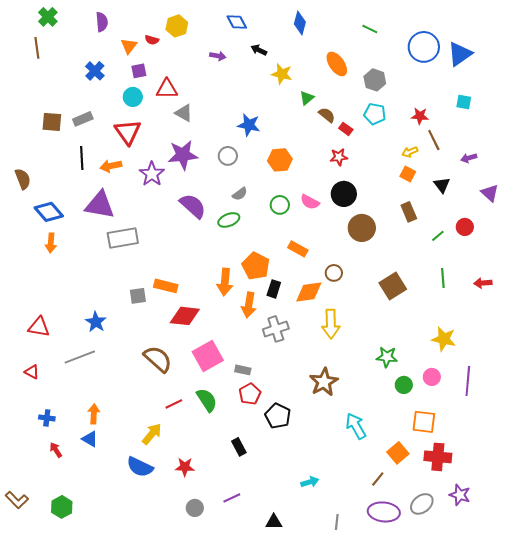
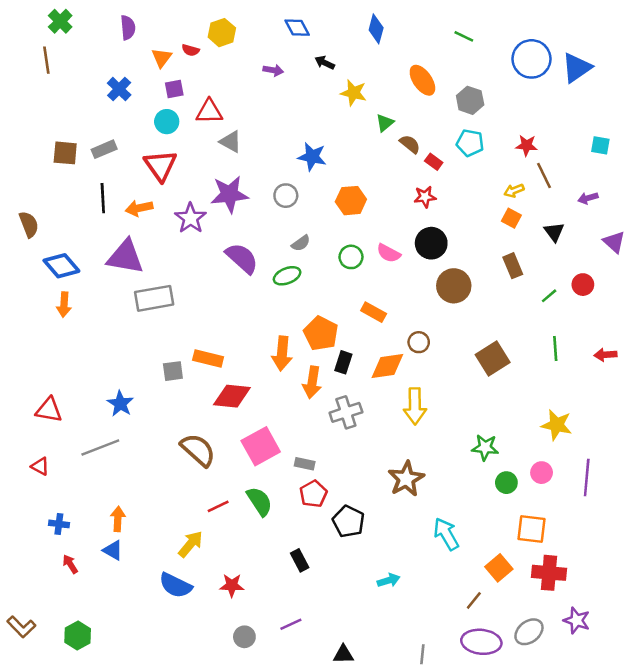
cyan square: (464, 102) -> (600, 145), moved
cyan arrow: (310, 482) -> (389, 580), moved

